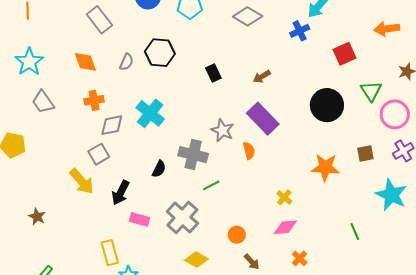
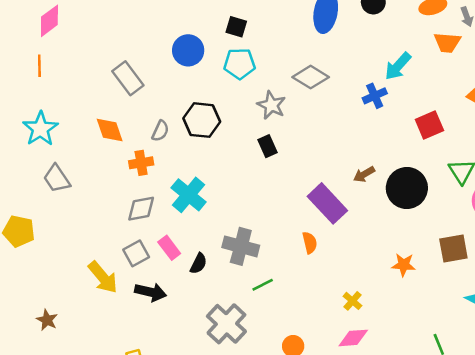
brown arrow: (262, 77) -> (364, 174), moved
orange cross: (94, 100) -> (141, 163), moved
gray star: (222, 130) -> (271, 105), moved
gray square: (99, 154) -> (136, 253), moved
brown square: (365, 154) -> (453, 248), size x1.4
orange star: (325, 167) -> (404, 265), size x0.7
black arrow: (121, 193) -> (151, 292), turned -105
pink rectangle: (139, 219) -> (169, 248), moved, turned 36

